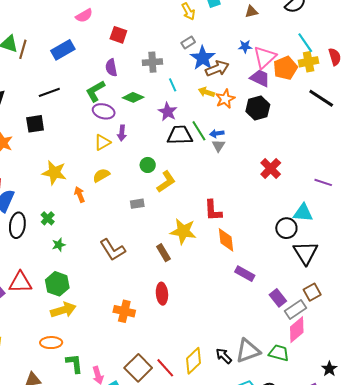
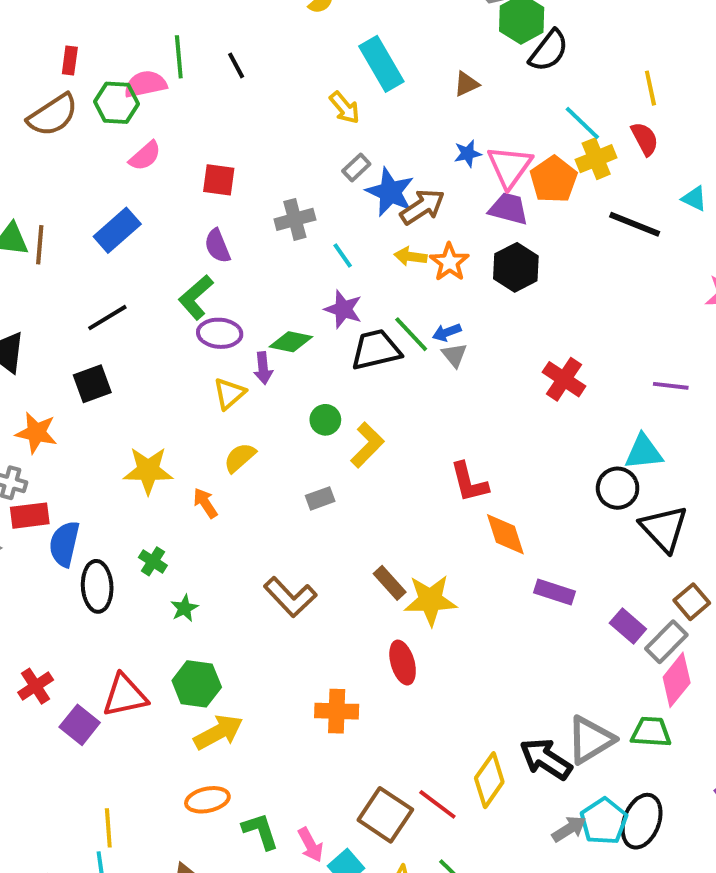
green diamond: (133, 97) -> (291, 342), moved
yellow star: (183, 231) -> (430, 600), moved
black arrow: (224, 356) -> (546, 759), size x1.5

